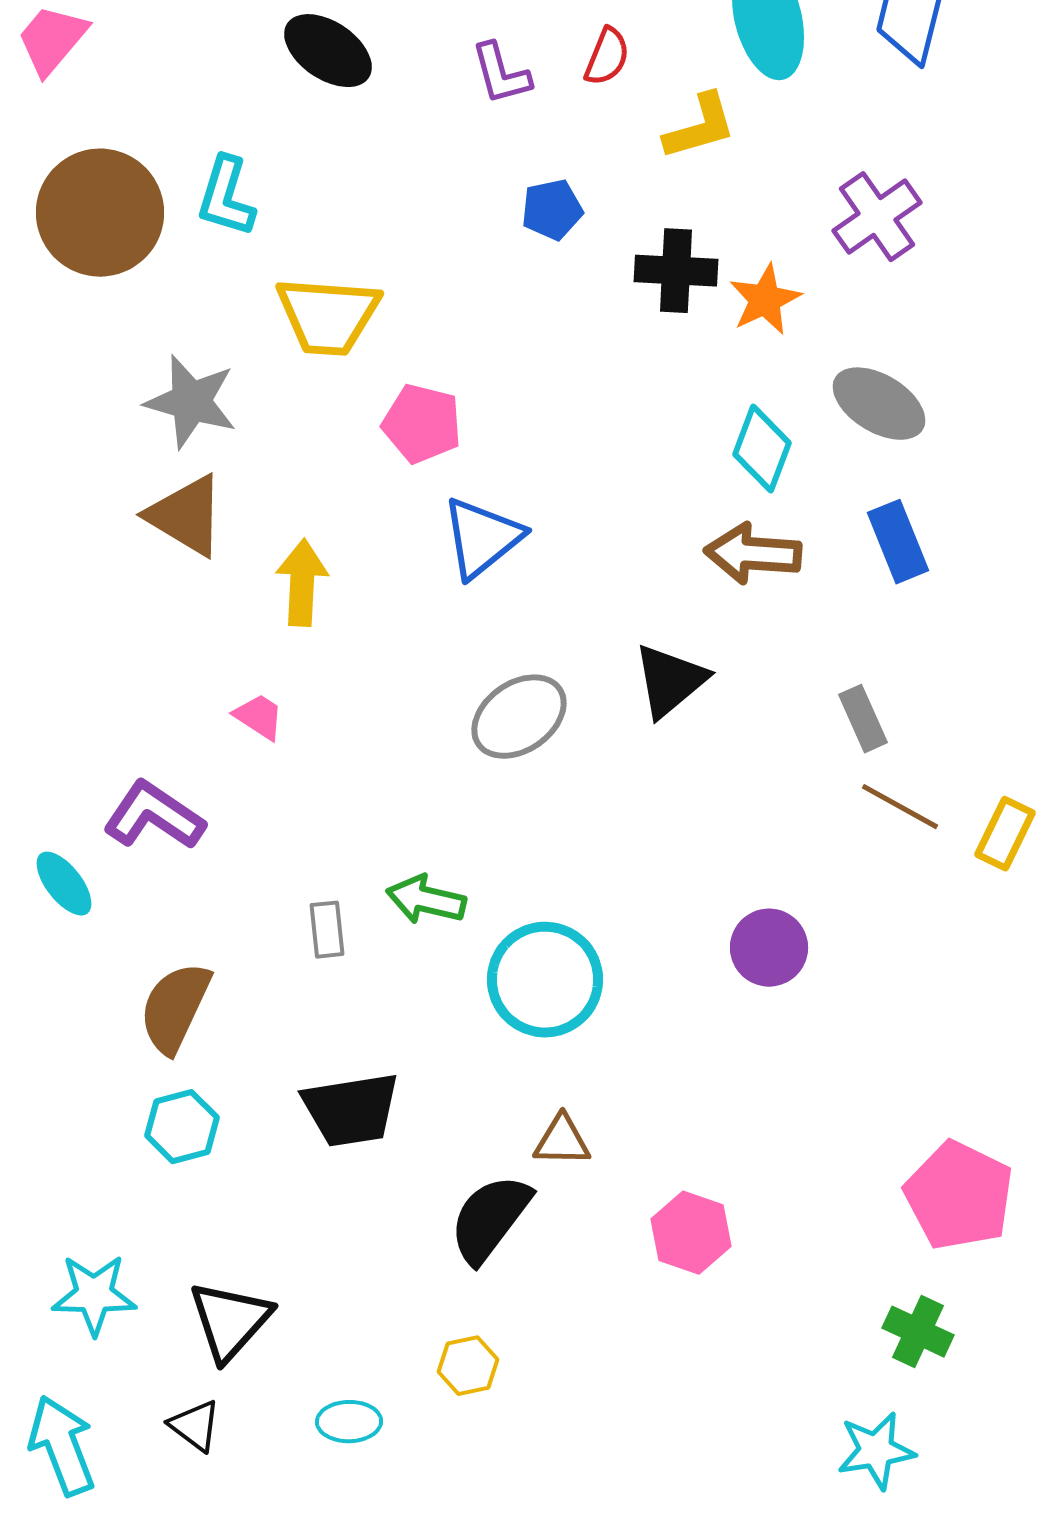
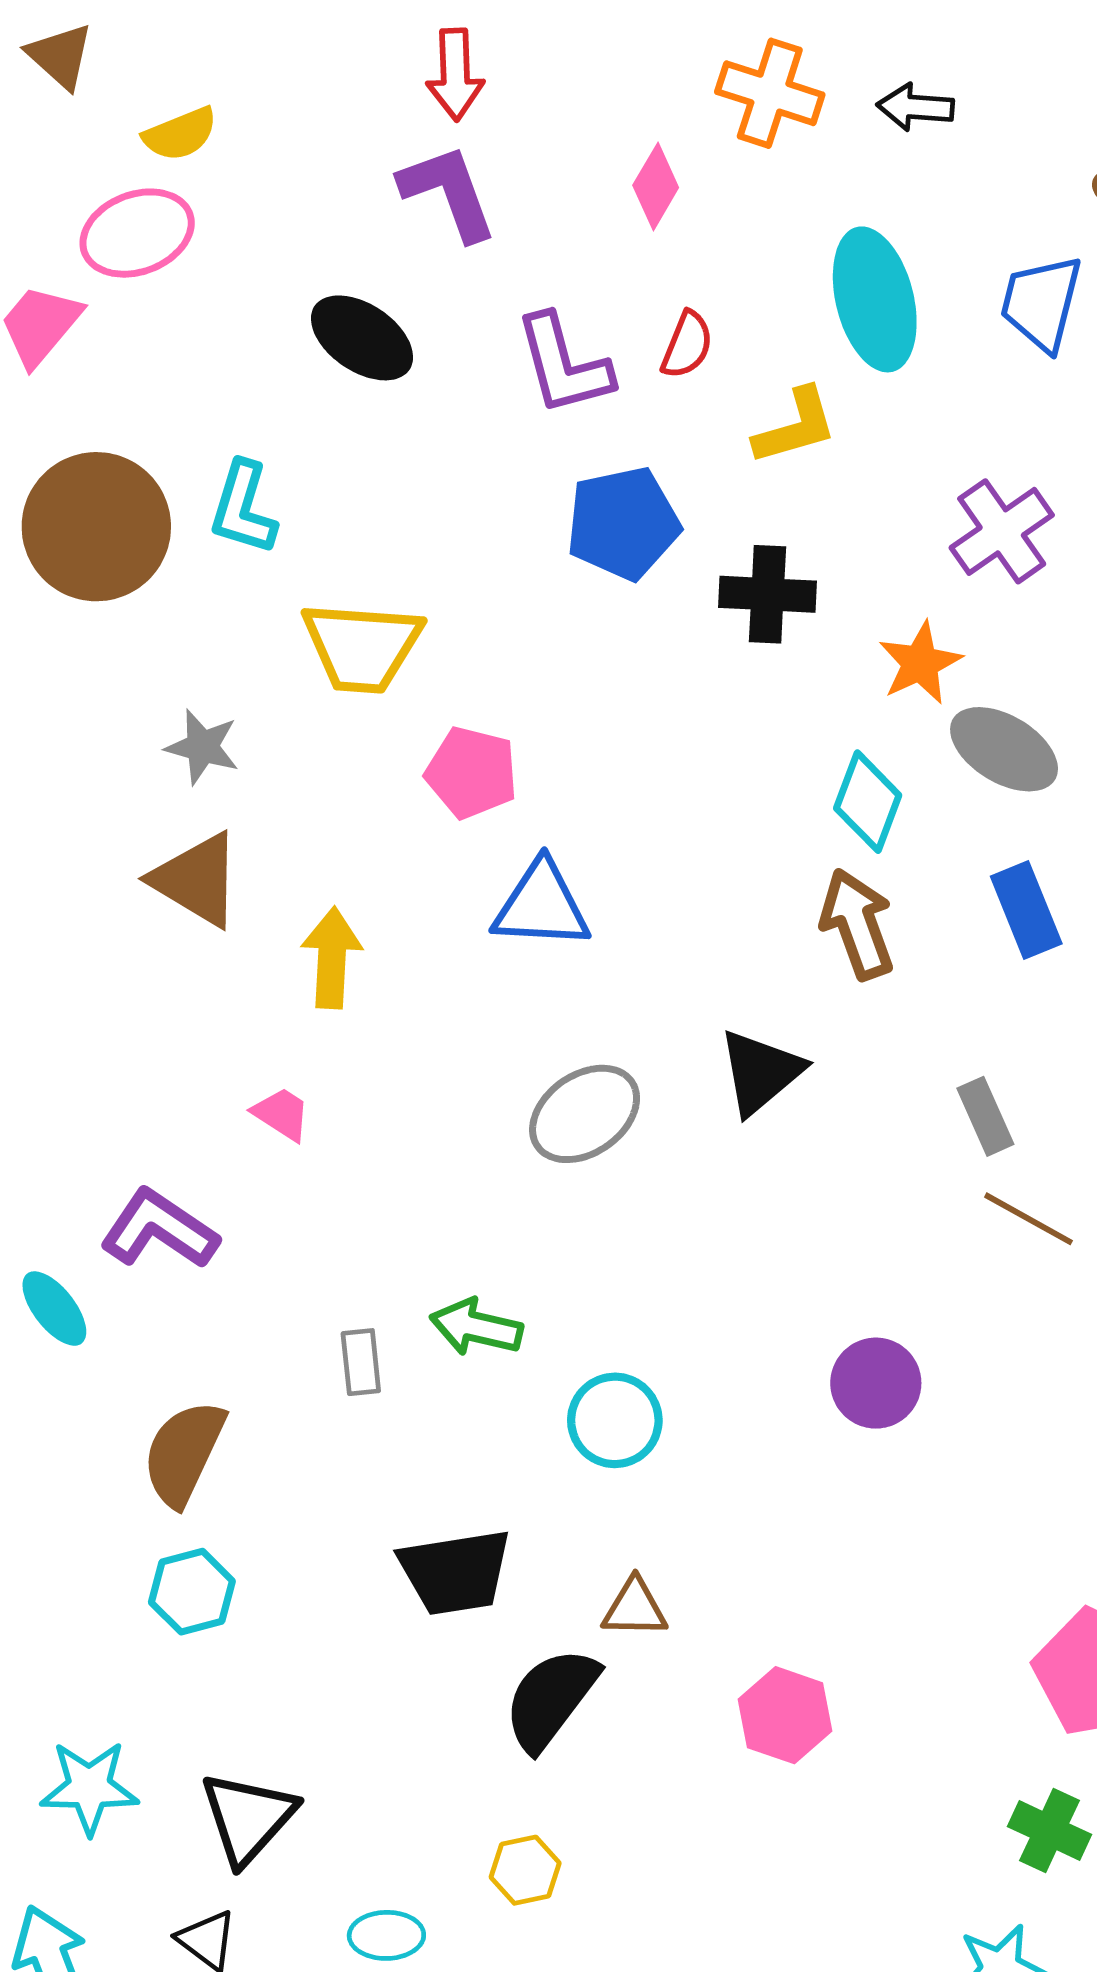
purple L-shape: (501, 74) -> (564, 365), size x1.4
blue pentagon: (552, 210) -> (623, 523), size x1.6
orange star: (765, 300) -> (920, 663), moved
gray star: (191, 402) -> (202, 747), size x0.7
blue triangle: (482, 538) -> (541, 905), turned 42
brown arrow: (753, 554) -> (857, 924), turned 66
cyan circle: (545, 980) -> (615, 1420), size x0.7
black trapezoid: (351, 1110) -> (455, 1572), moved

